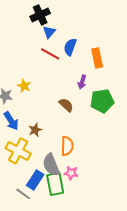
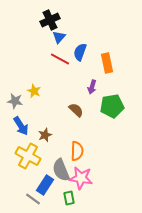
pink star: (71, 173) -> (81, 178), size x1.6
green rectangle: (55, 184) -> (69, 198), moved, size x0.6

